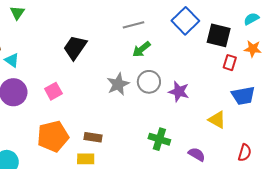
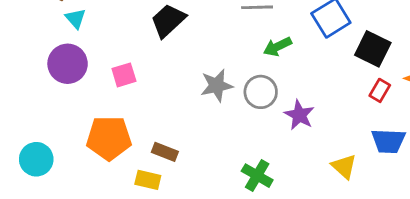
green arrow: (141, 49) -> (277, 47), moved

